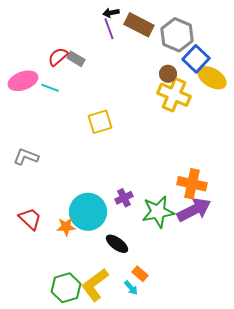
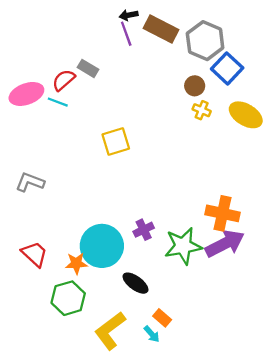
red semicircle: (58, 57) -> (64, 80), moved
yellow ellipse: (212, 78) -> (246, 115), moved
yellow cross: (174, 95) -> (202, 110), size x0.5
green hexagon: (66, 288) -> (68, 298), moved

